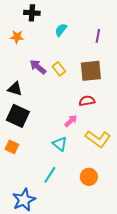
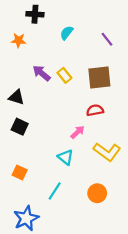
purple line: (98, 36) -> (107, 39), turned -48
black square: (18, 116) -> (20, 127), size x0.7
orange square: (12, 147) -> (20, 172), moved

